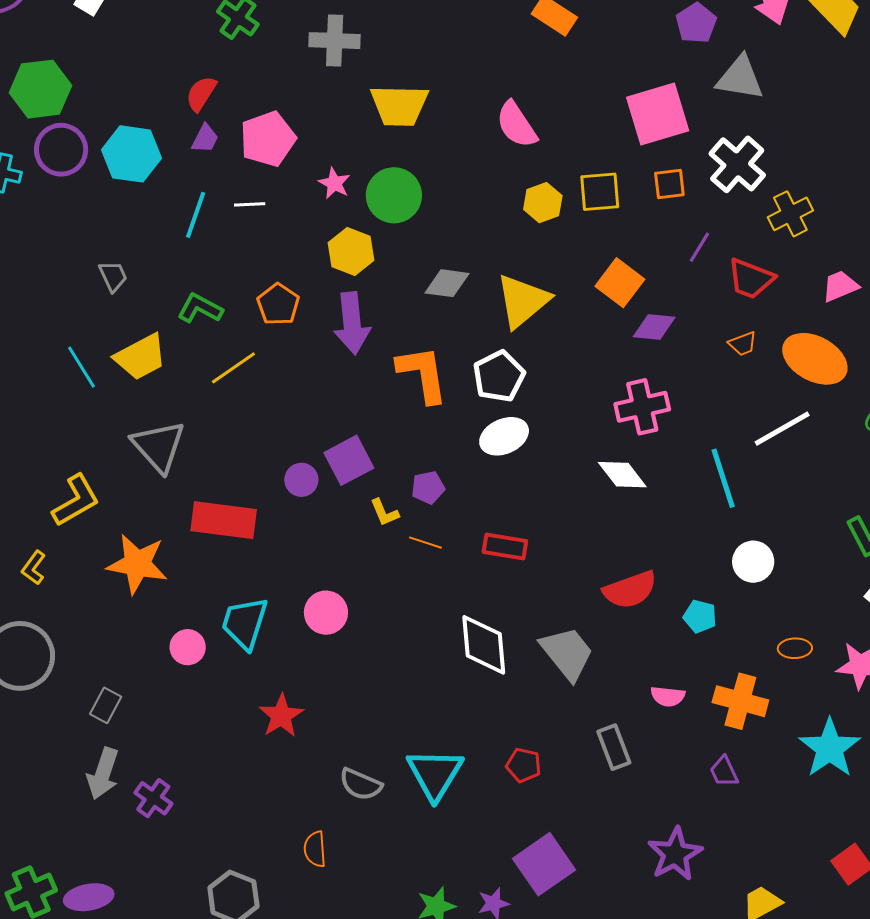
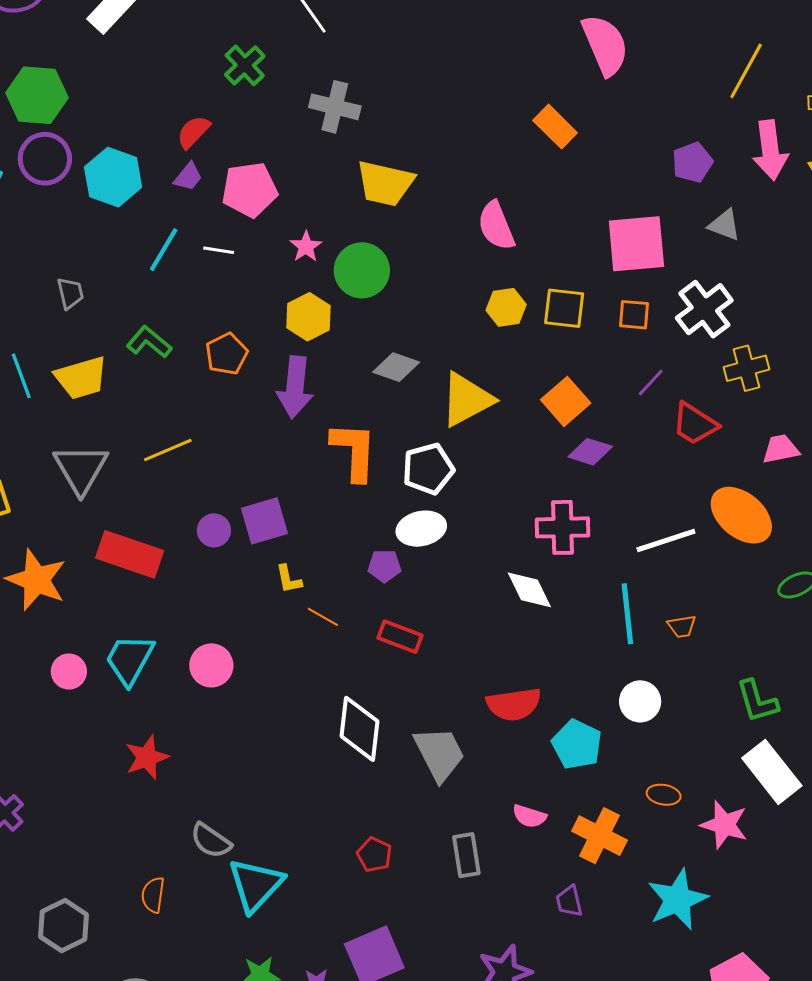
gray triangle: (740, 78) -> (724, 225), size x0.7
orange trapezoid: (743, 344) -> (682, 626), moved
yellow line: (233, 368) -> (168, 450), moved
white line: (782, 429) -> (666, 541), moved
purple pentagon: (428, 488) -> (384, 566), moved
cyan pentagon: (700, 616) -> (577, 744), size x1.5
cyan triangle: (435, 774) -> (256, 885), moved

